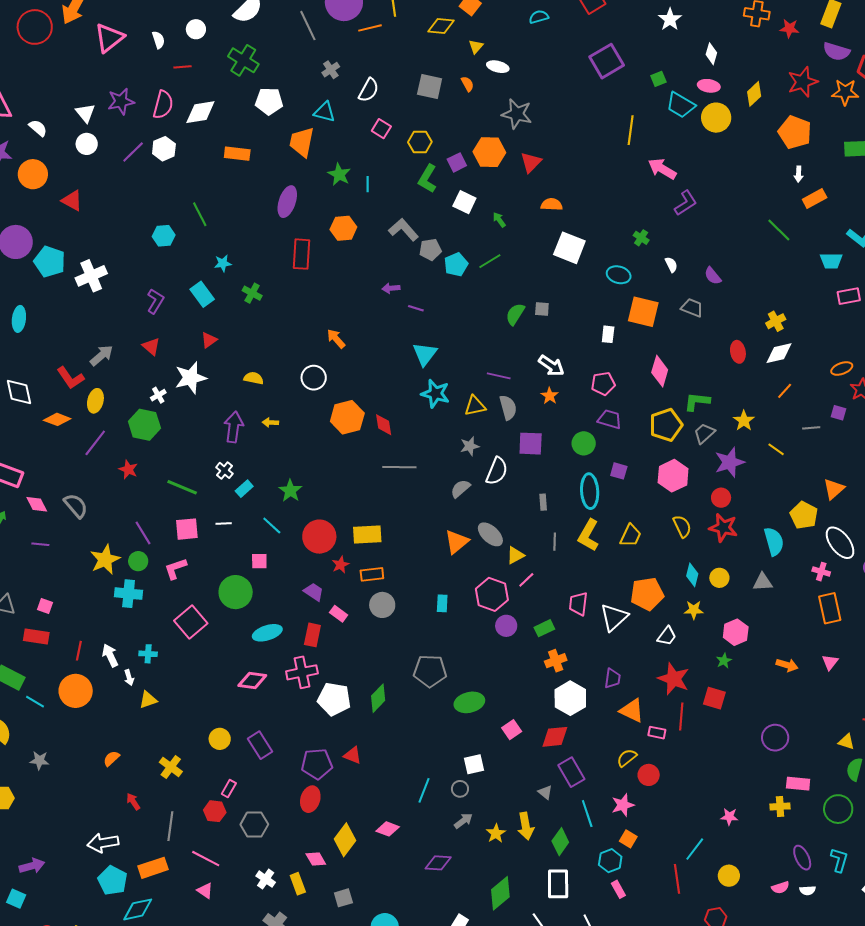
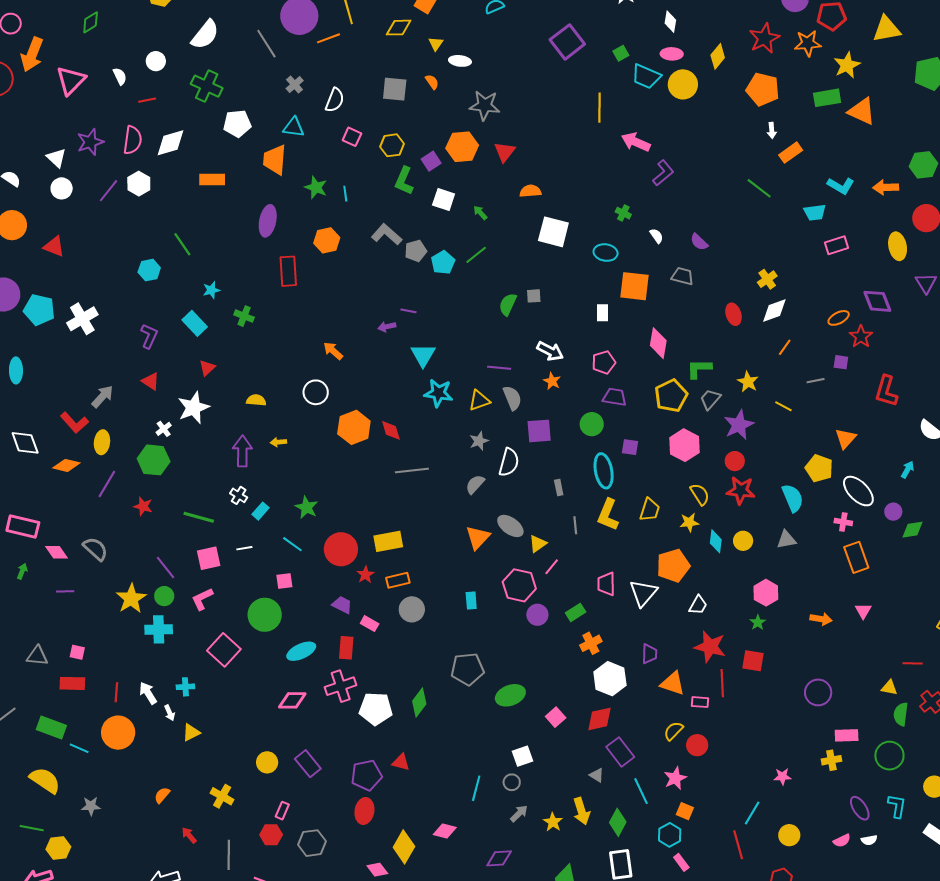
purple arrow: (391, 288) -> (387, 327), moved
yellow star: (694, 610) -> (689, 522), moved

